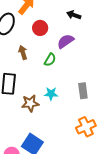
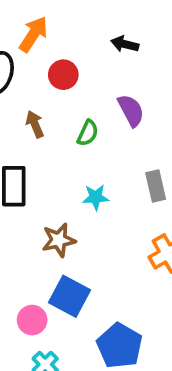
purple semicircle: (65, 41) -> (131, 110), moved, turned 102
brown star: (30, 103) -> (59, 240), moved

